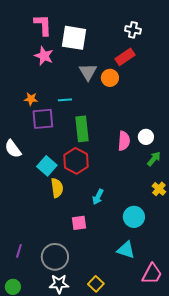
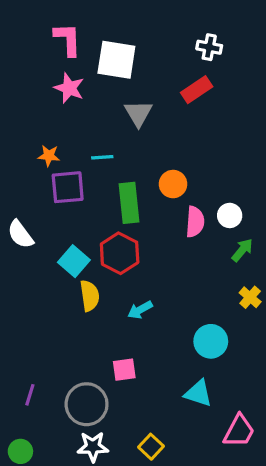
orange circle: (110, 78) -> (173, 184), moved
cyan arrow: (98, 197) -> (140, 310), moved, turned 35
pink square: (79, 223) -> (124, 370), moved

